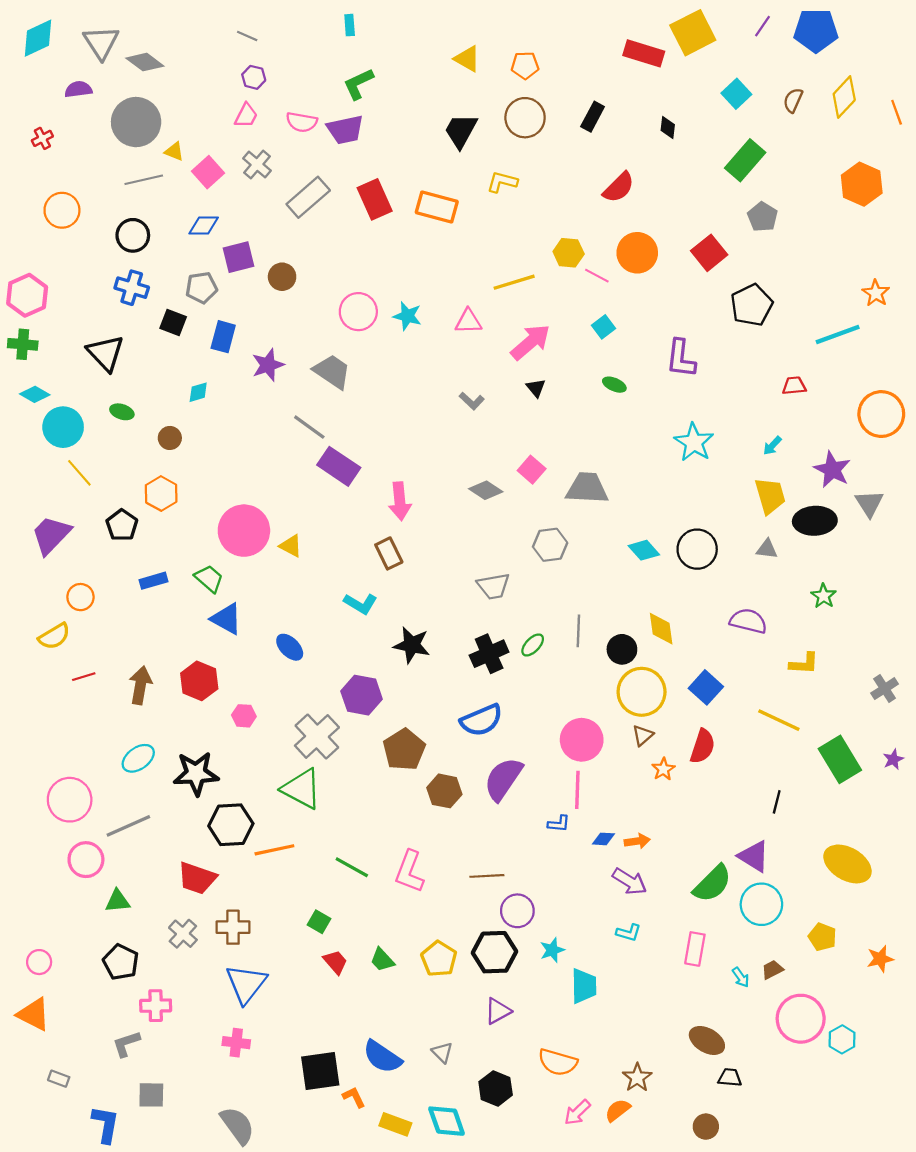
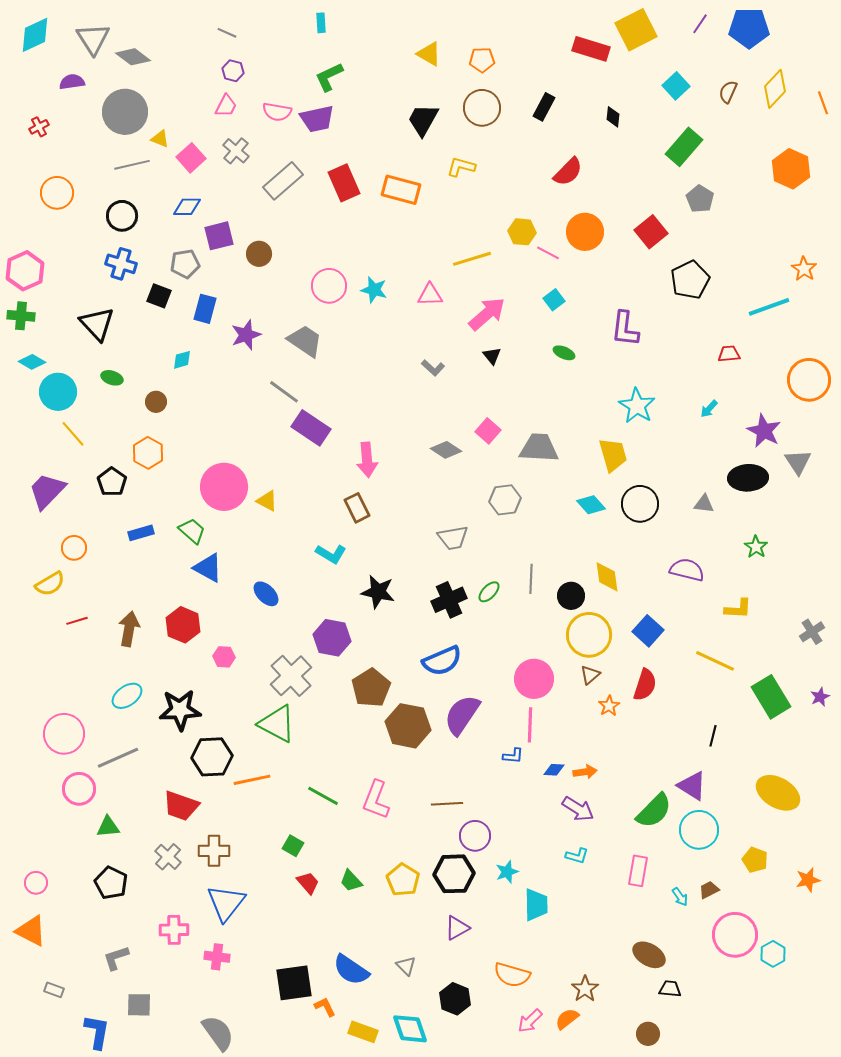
yellow trapezoid: (770, 496) -> (613, 455), moved
brown hexagon: (444, 791) -> (408, 726), size x1.4
pink cross: (156, 1006) -> (174, 930), moved

